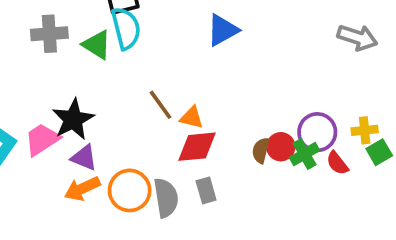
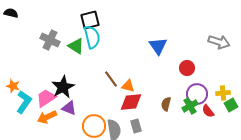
blue triangle: (223, 30) -> (158, 46), moved, turned -36
gray cross: (49, 34) -> (50, 40), turned 30
red circle: (281, 147) -> (187, 68), moved
orange arrow: (82, 189) -> (47, 117), moved

